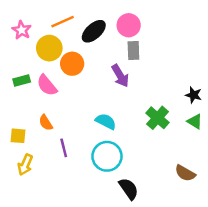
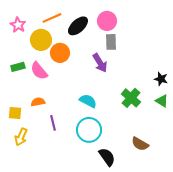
orange semicircle: (46, 123) -> (38, 102), turned 112
brown semicircle: (185, 173) -> (140, 144), moved

